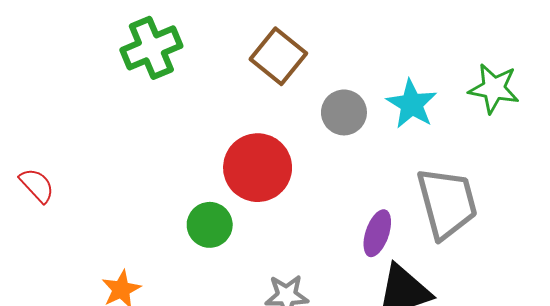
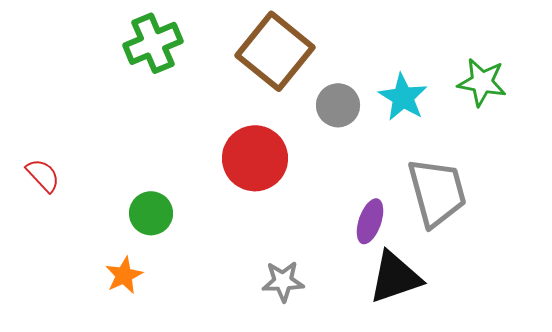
brown square: (278, 56) -> (275, 51), size x1.4
green circle: (210, 225) -> (151, 213), moved

